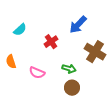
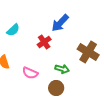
blue arrow: (78, 25) -> (60, 23), moved
brown circle: (72, 88) -> (56, 88), moved

